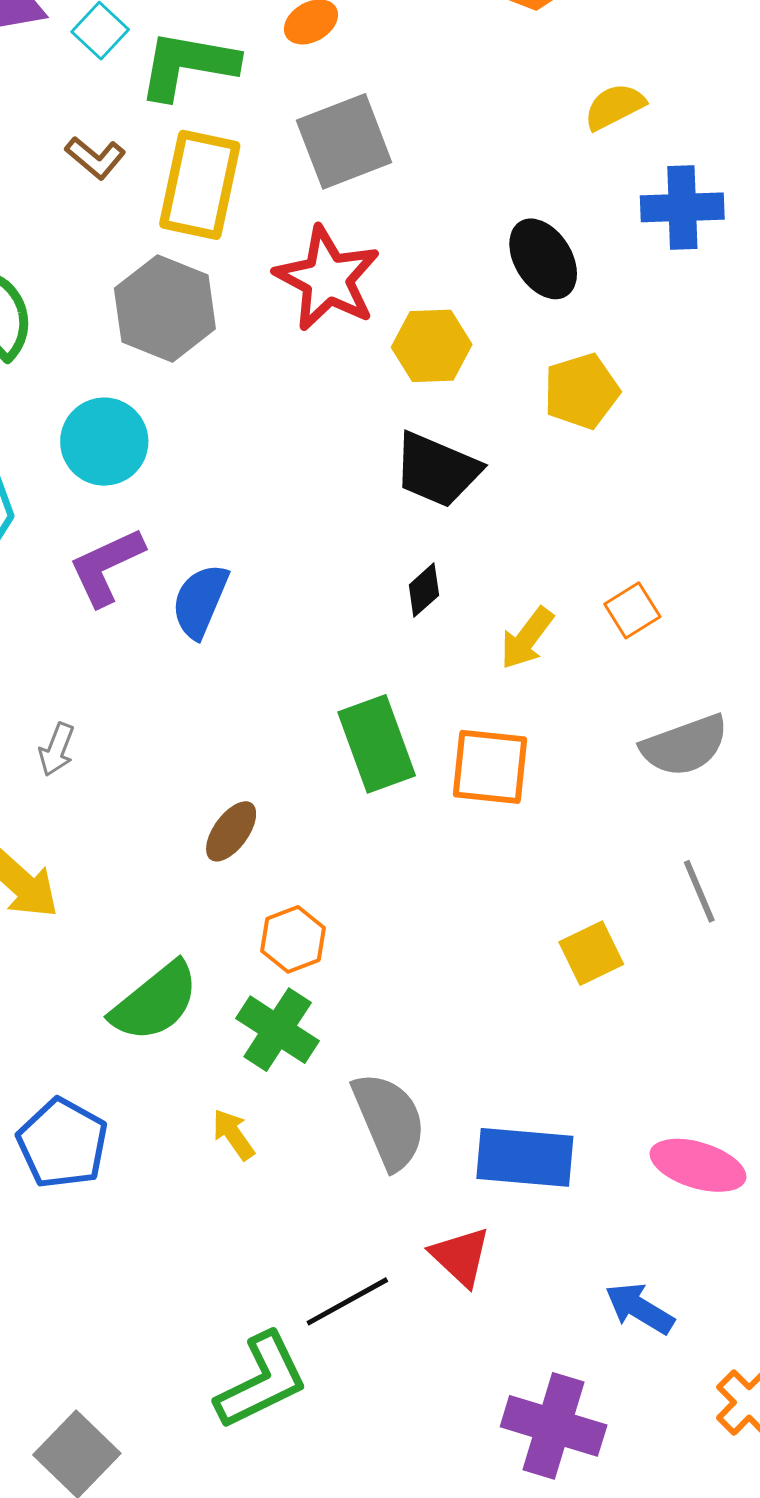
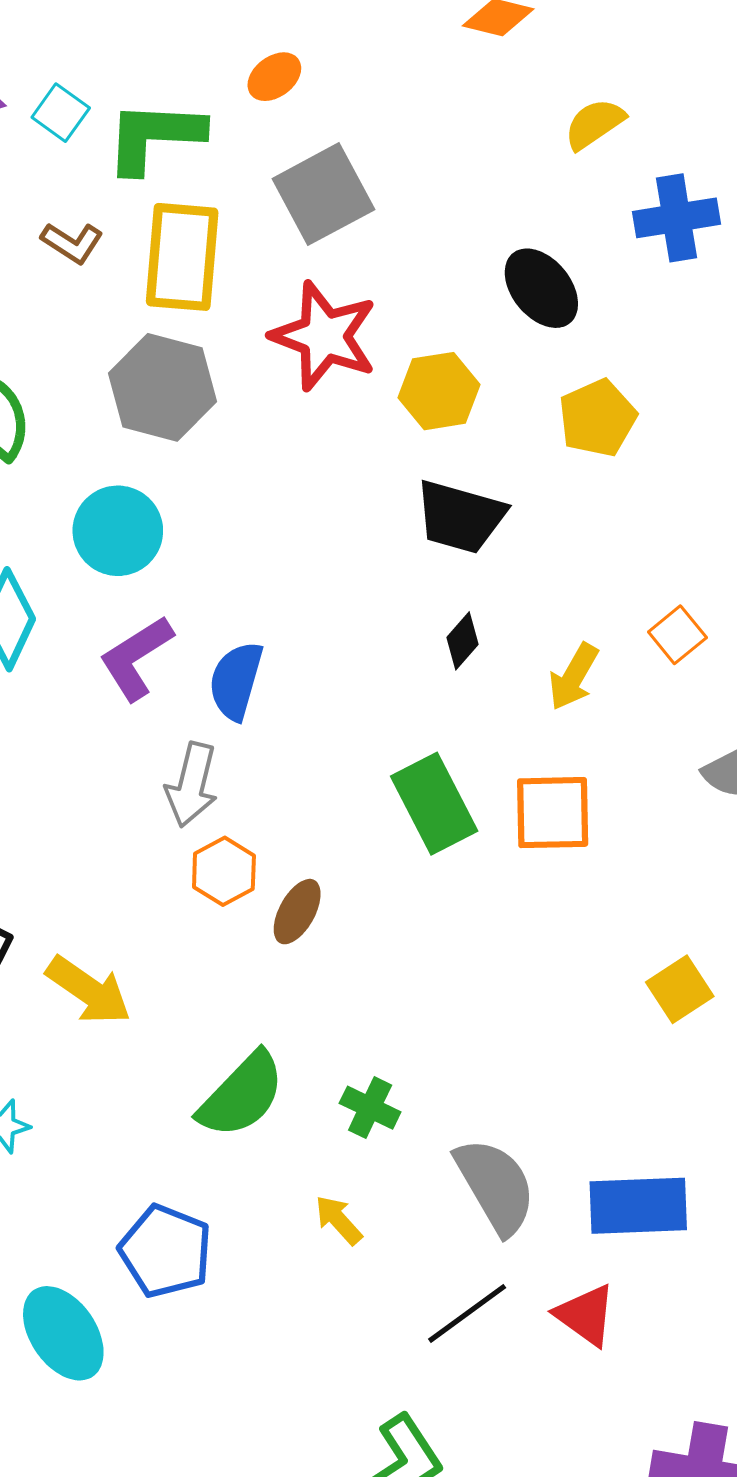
gray arrow: (57, 749) -> (192, 785), moved, size x1.5
orange hexagon: (293, 939) -> (224, 871), moved
green cross: (278, 1030) -> (370, 1108), size x0.7
black line: (347, 1301) -> (467, 1313), moved

